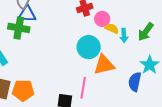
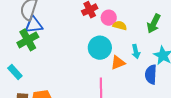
green cross: (19, 28) -> (28, 40), turned -30
cyan arrow: (124, 35) -> (136, 52), moved
orange triangle: (104, 65) -> (118, 63), size x0.7

